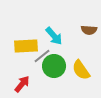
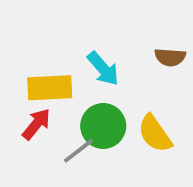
gray line: (42, 56) -> (78, 151), moved
red arrow: (22, 84) -> (36, 124), moved

